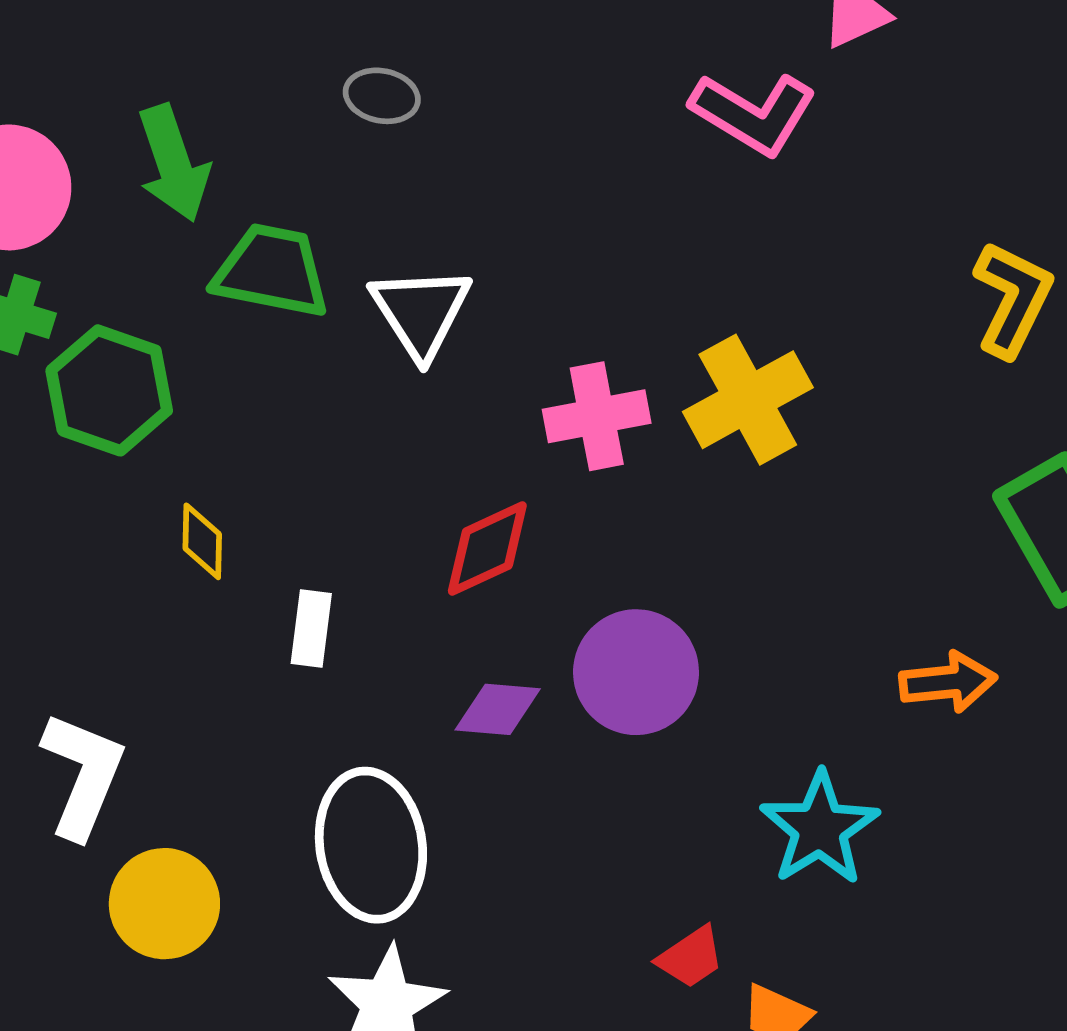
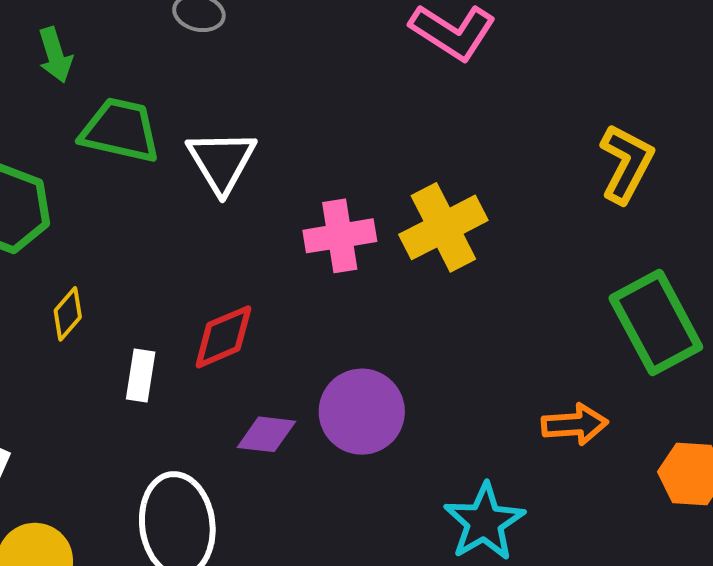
green arrow: (173, 163) -> (55, 55), size x0.7
yellow diamond: (202, 541) -> (68, 314), turned 38
red diamond: (487, 549) -> (223, 337), moved

